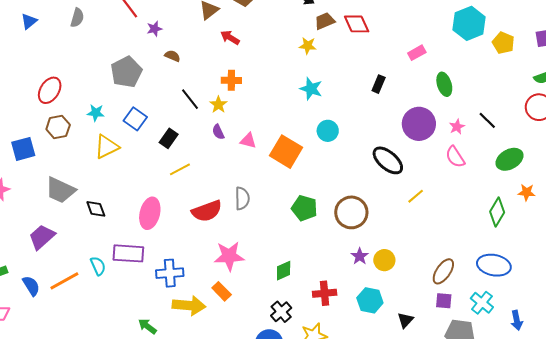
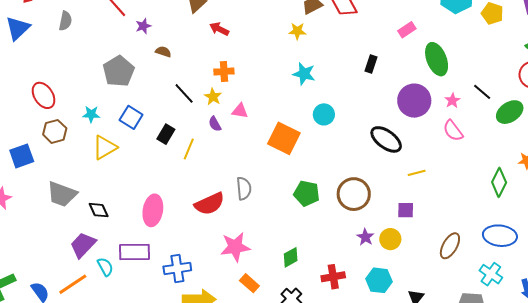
blue triangle: (29, 21) -> (18, 28), size x1.5
green ellipse: (444, 84) -> (437, 59), size x1.4
red ellipse: (50, 90) -> (44, 95), turned -60
pink triangle: (248, 141) -> (240, 111), moved
green ellipse: (509, 159) -> (510, 112), moved
yellow line: (180, 169) -> (189, 149), moved, turned -35
yellow line: (416, 196) -> (417, 173), turned 30
purple trapezoid: (42, 237) -> (83, 245), moved
orange rectangle: (222, 291) -> (249, 283), moved
purple square: (444, 301) -> (406, 210), moved

